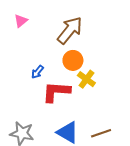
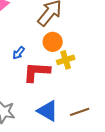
yellow cross: (86, 79) -> (66, 60), turned 36

